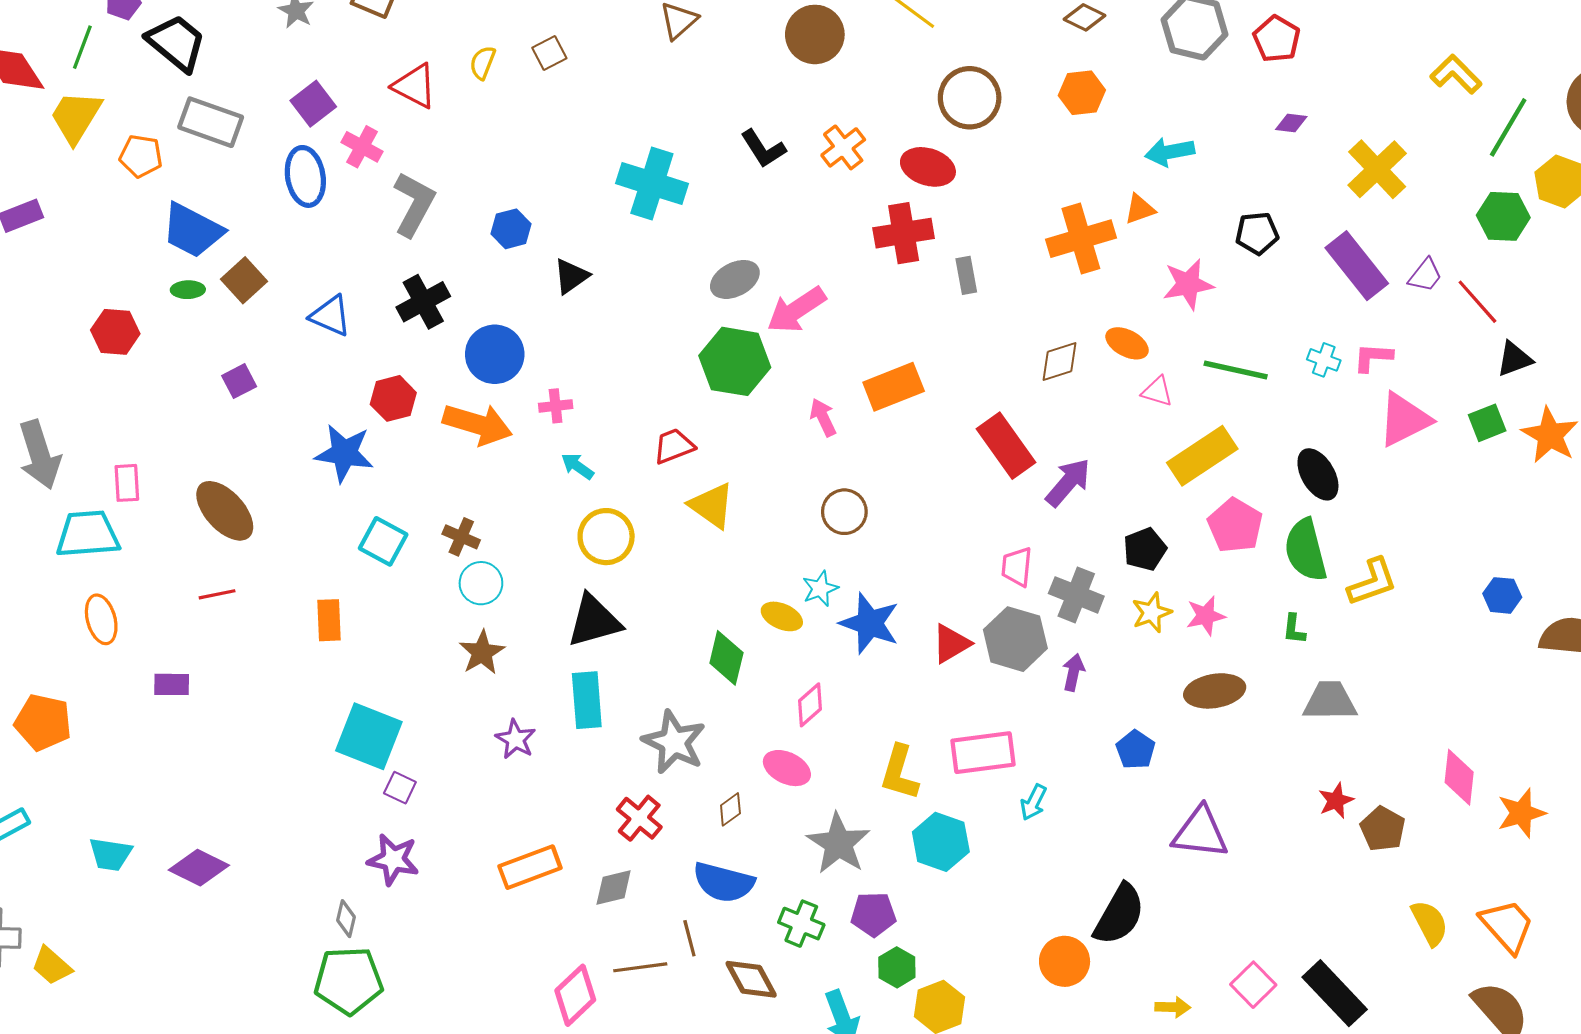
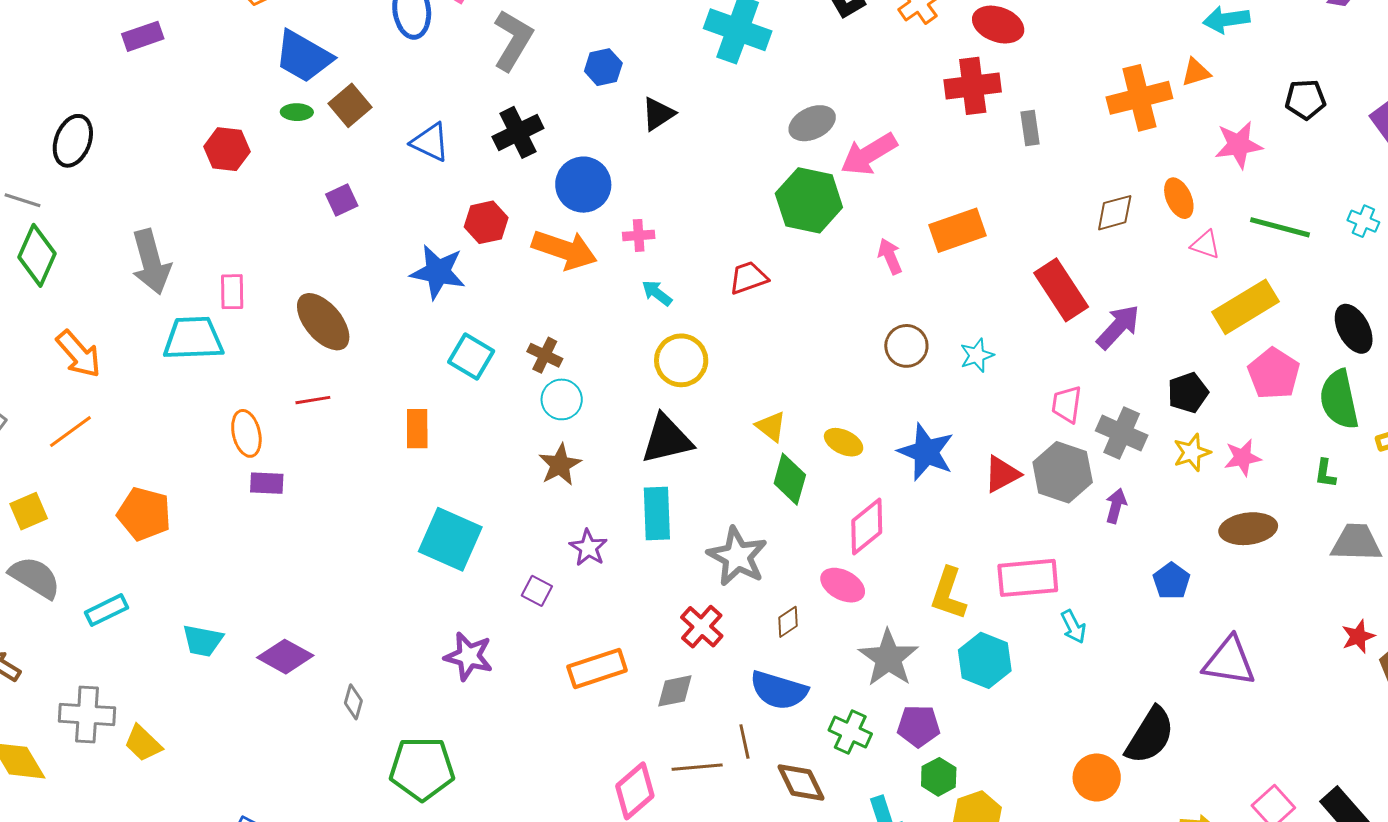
orange ellipse: (1127, 343) -> (1179, 198), turned 36
yellow triangle: (712, 506) -> (771, 426), moved, size x0.7
cyan star: (820, 589) -> (977, 355), moved
orange ellipse: (101, 619) -> (246, 433), moved
pink diamond: (810, 705) -> (867, 527), size x1.4
purple square: (400, 788) -> (537, 591), moved
cyan arrow: (1033, 802) -> (1073, 627), turned -56
gray diamond: (346, 919) -> (353, 702), moved

